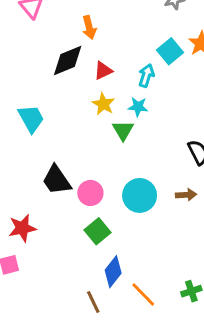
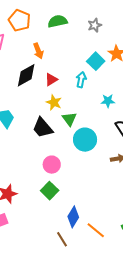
cyan star: (138, 107) -> (108, 101), moved
black trapezoid: (57, 180) -> (43, 128), moved
cyan circle: (140, 195) -> (85, 140), moved
green square: (97, 231) -> (50, 191), moved

